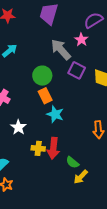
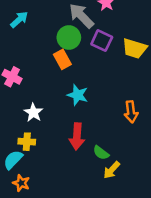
green circle: (42, 76) -> (69, 38), moved
orange rectangle: (45, 96) -> (62, 59), moved
yellow cross: (38, 148) -> (27, 142), moved

